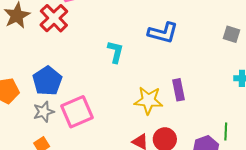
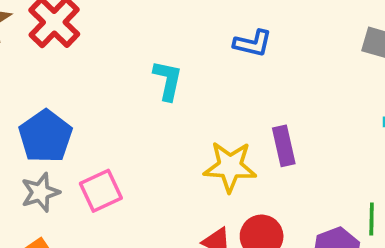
blue L-shape: (163, 33) -> (253, 43), size x0.7
pink square: (77, 112) -> (101, 191), size x0.7

